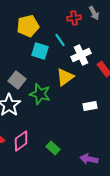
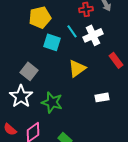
white cross: (81, 55) -> (93, 35), moved
green star: (40, 94) -> (52, 102), moved

